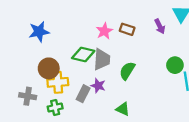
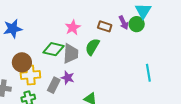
brown rectangle: (127, 29) -> (105, 26), moved
green circle: (175, 65) -> (137, 24), moved
green semicircle: (127, 71) -> (92, 47), moved

